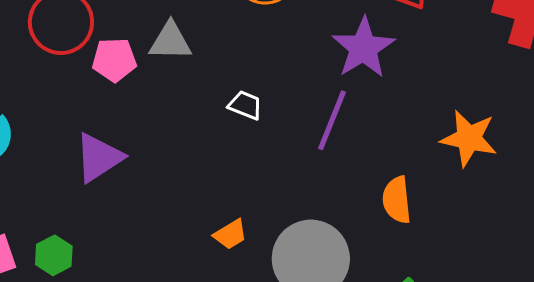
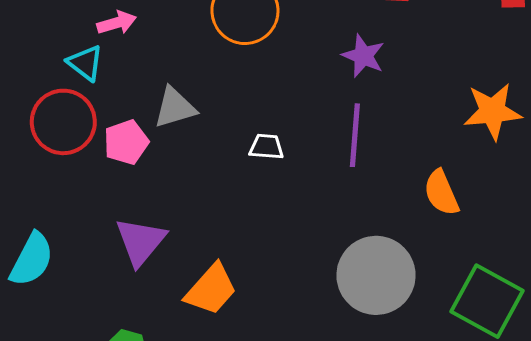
purple star: (363, 48) -> (363, 56), size x0.7
orange trapezoid: (230, 234) -> (211, 289), moved, size x1.6

